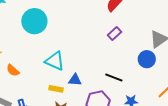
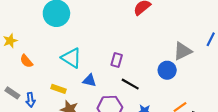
purple rectangle: (115, 33) -> (117, 60), moved, turned -40
yellow rectangle: (56, 89) -> (59, 89), moved

